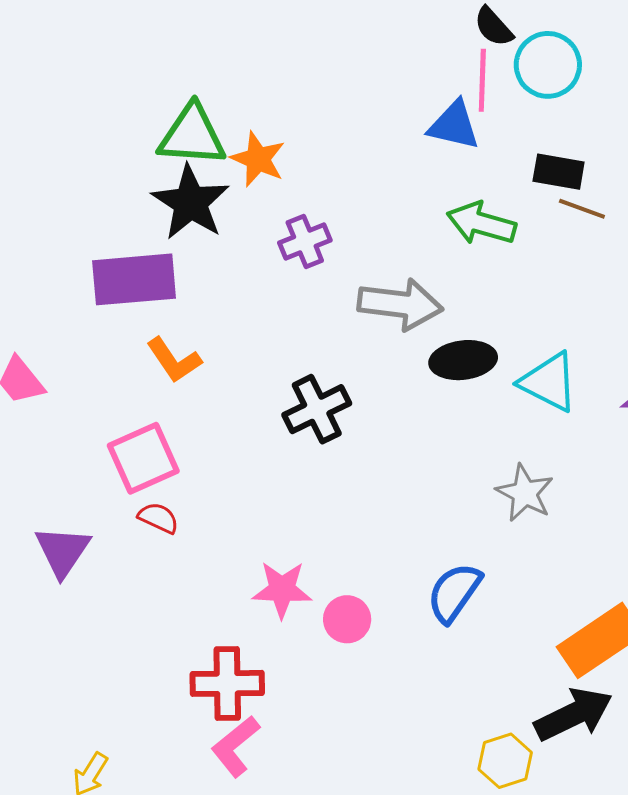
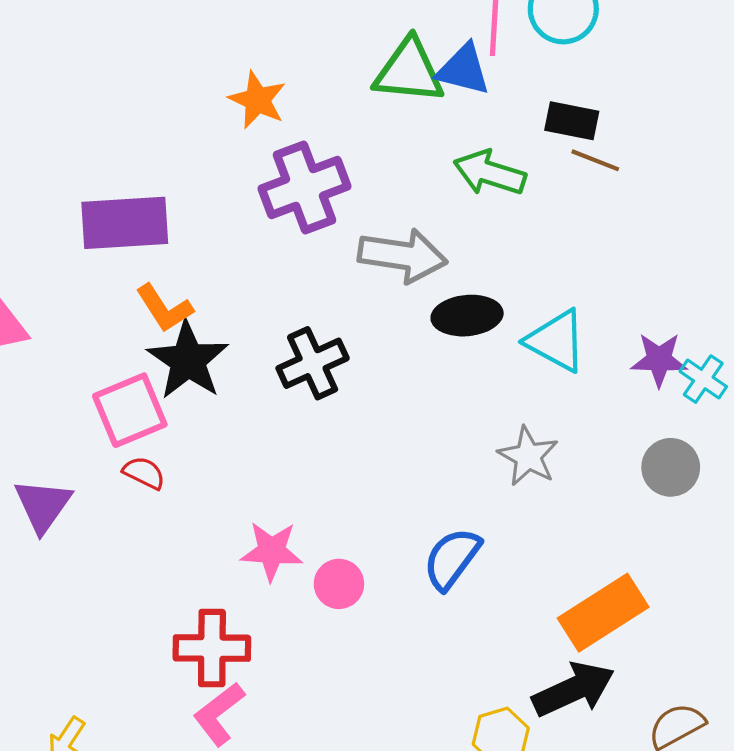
green triangle: (192, 135) -> (409, 71), moved
black star: (190, 202) -> (188, 360), moved
purple cross: (305, 242) -> (304, 187), size x1.6

